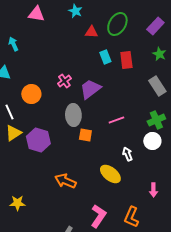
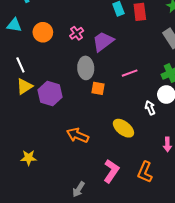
orange circle: (31, 94) -> (43, 32), moved
white arrow: (127, 154) -> (150, 108), moved

